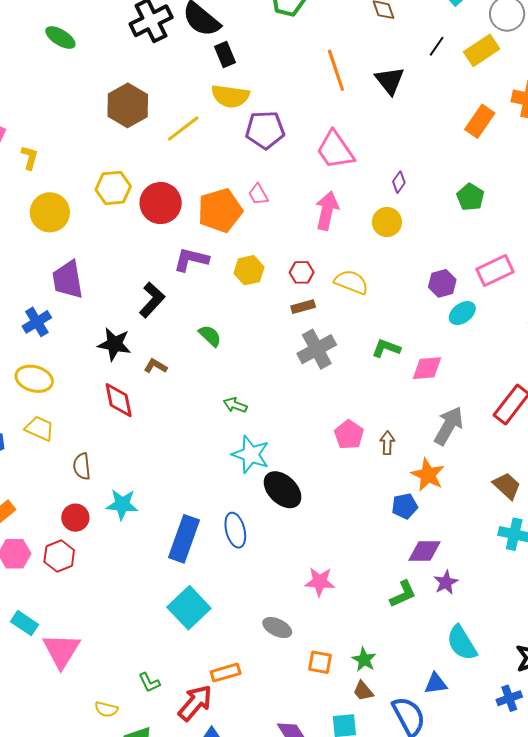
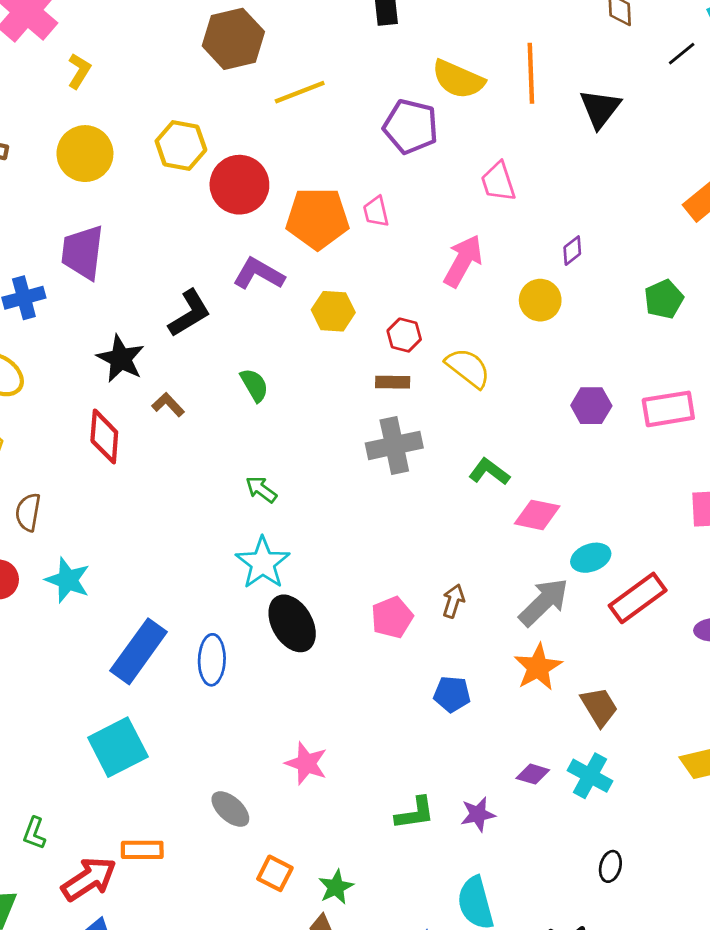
black line: (437, 46) -> (682, 54), moved
yellow semicircle: (230, 96) -> (458, 79), moved
pink trapezoid: (335, 150) -> (498, 182), size x0.7
cyan ellipse: (462, 313) -> (591, 558), moved
pink pentagon: (349, 435) -> (392, 617), moved
orange star: (428, 475) -> (538, 667), moved
purple diamond: (425, 551) -> (533, 774), moved, size x0.7
green L-shape: (149, 682) -> (34, 833), turned 30

